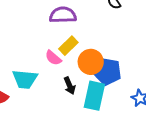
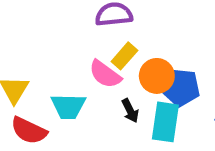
pink semicircle: (53, 58) -> (105, 74), size x1.4

